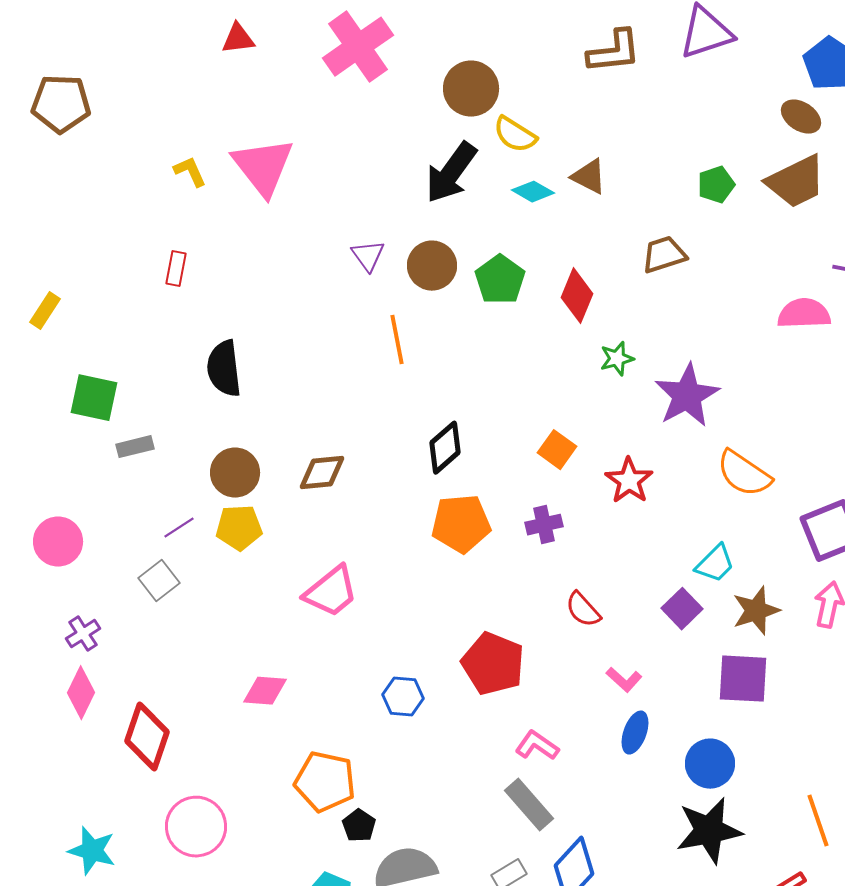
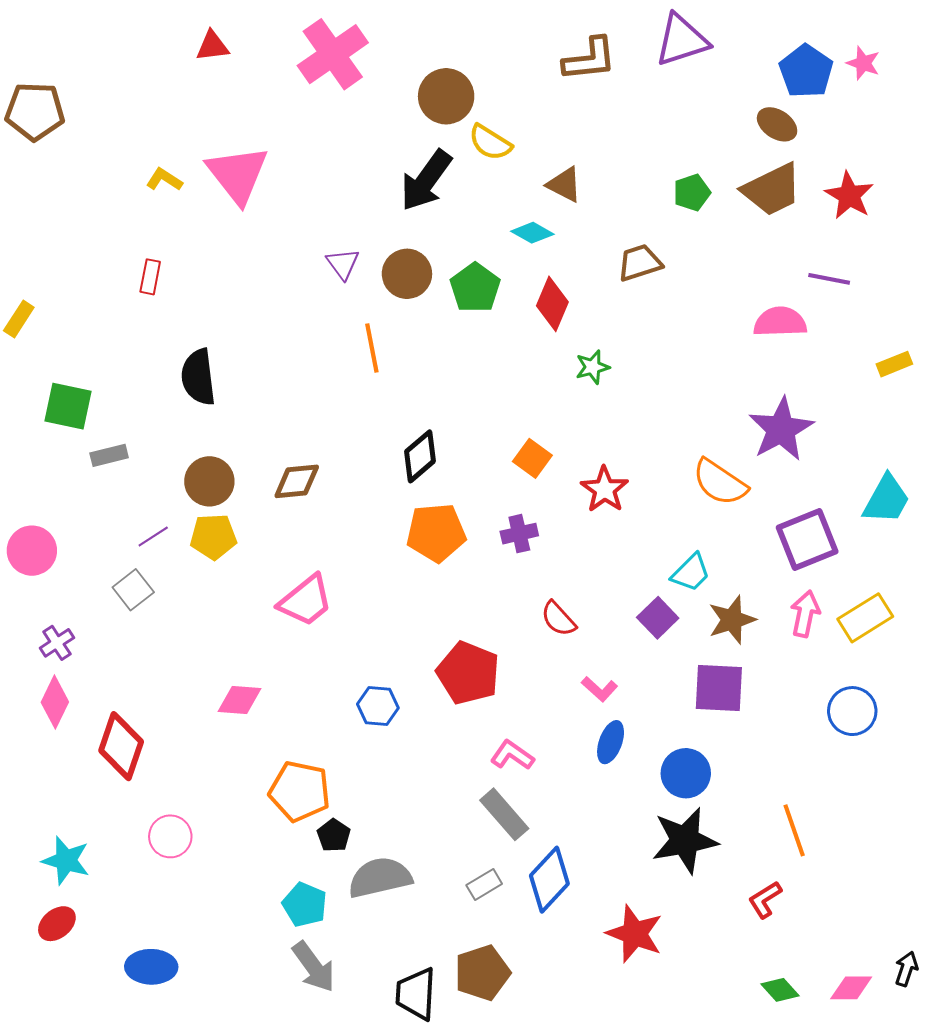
yellow L-shape: (190, 172) -> (164, 180), turned -33
cyan diamond: (533, 192) -> (532, 233), moved
purple star: (687, 396) -> (781, 429), moved
pink circle: (196, 827) -> (170, 836), size x0.7

